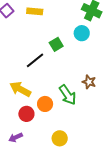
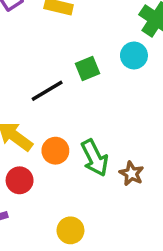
brown star: (89, 82) -> (132, 174), moved
orange circle: (45, 104) -> (55, 151), moved

